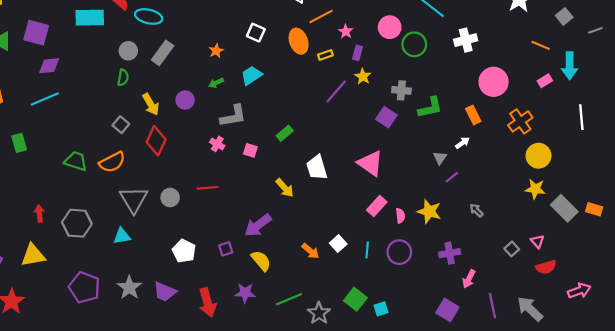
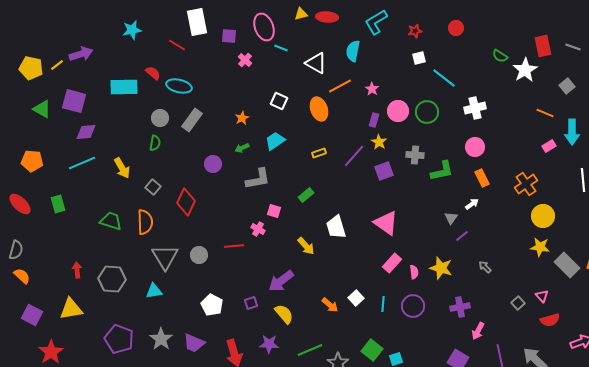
pink circle: (390, 27) -> (398, 111), moved
pink star: (346, 31) -> (372, 89), moved
yellow rectangle: (325, 55) -> (319, 153), moved
pink circle: (494, 82) -> (475, 147), moved, size x0.7
yellow arrow: (151, 104) -> (122, 168), moved
purple square: (386, 117) -> (384, 171), moved, turned 36
pink cross: (217, 144) -> (258, 229), moved
orange semicircle: (112, 162) -> (145, 222), turned -65

